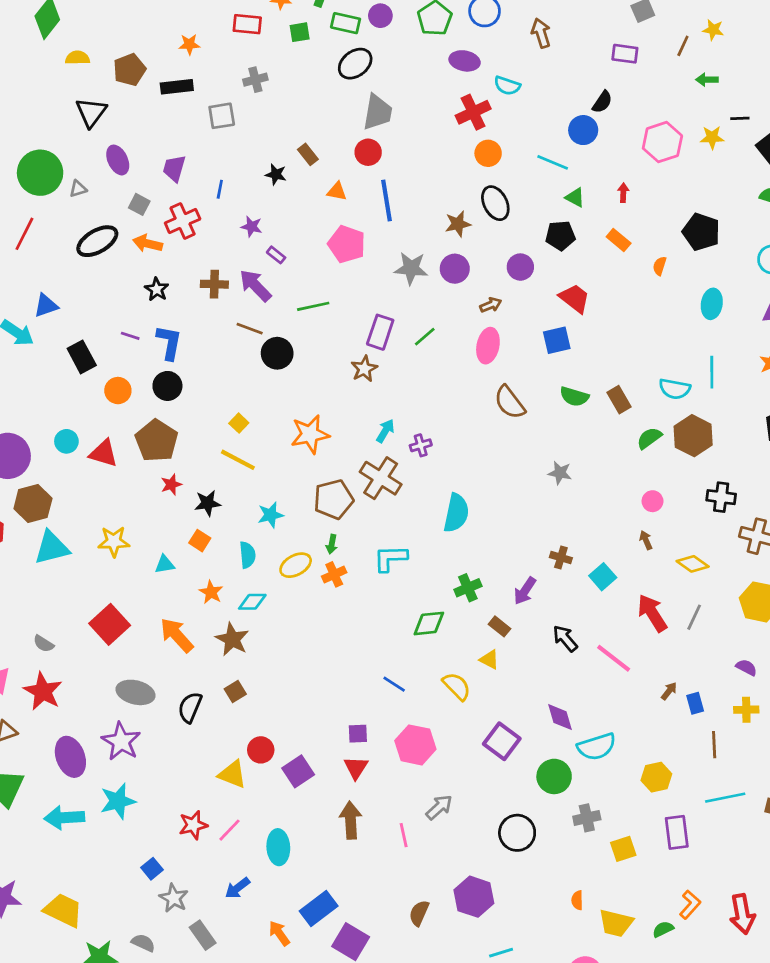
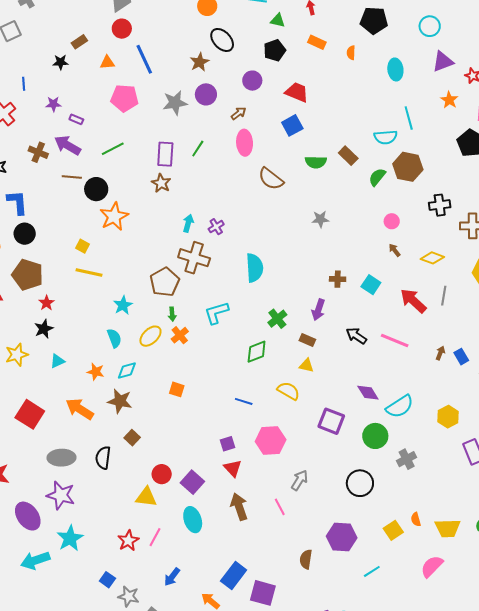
brown rectangle: (308, 154) -> (79, 42), turned -70
brown cross: (214, 284) -> (38, 152), turned 36
orange star: (310, 434) -> (114, 216), moved
black star: (208, 503) -> (44, 329), moved
orange square: (200, 541) -> (177, 389), moved
cyan ellipse: (278, 847) -> (193, 520), moved
yellow square: (623, 849) -> (393, 530), moved

